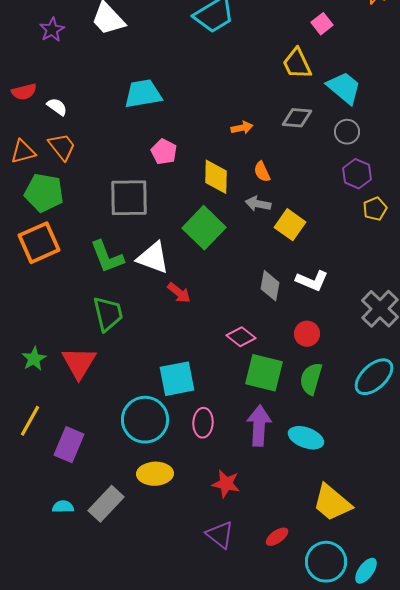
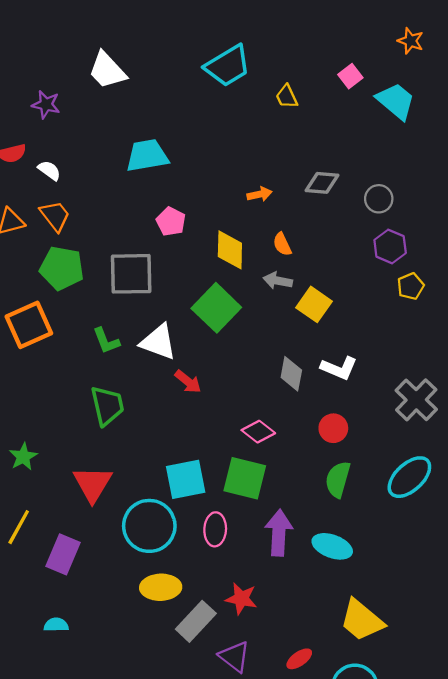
purple star: (52, 30) -> (46, 105), moved, turned -30
yellow trapezoid: (297, 64) -> (287, 97), moved, size x0.7
cyan trapezoid: (344, 88) -> (396, 101), moved
green pentagon: (44, 193) -> (62, 268), moved
green L-shape: (107, 257) -> (106, 341), size x0.7
red triangle: (79, 363) -> (92, 484), moved
green square: (264, 373) -> (245, 478), moved
gray rectangle: (106, 504) -> (196, 621), moved

